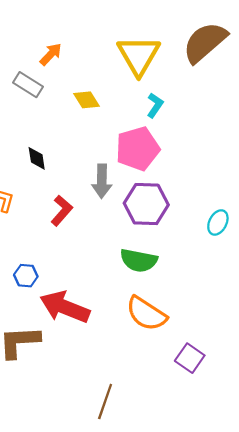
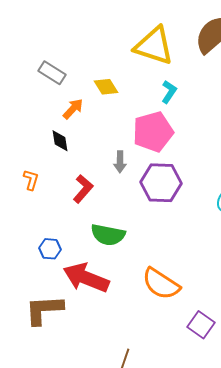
orange arrow: (51, 54) -> (73, 109), moved
yellow triangle: (139, 55) -> (154, 46), turned -42
gray arrow: (102, 181) -> (120, 162), size x0.7
green semicircle: (139, 260) -> (108, 235), moved

